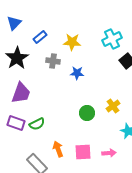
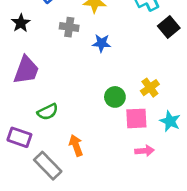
black star: (17, 58) -> (21, 23), size x0.6
purple rectangle: (16, 123) -> (19, 137), moved
pink square: (83, 152) -> (136, 118), moved

